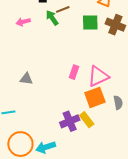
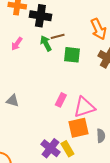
pink arrow: (23, 22) -> (17, 44), turned -48
green square: (90, 22) -> (72, 55), moved
purple cross: (70, 121) -> (50, 148), turned -36

